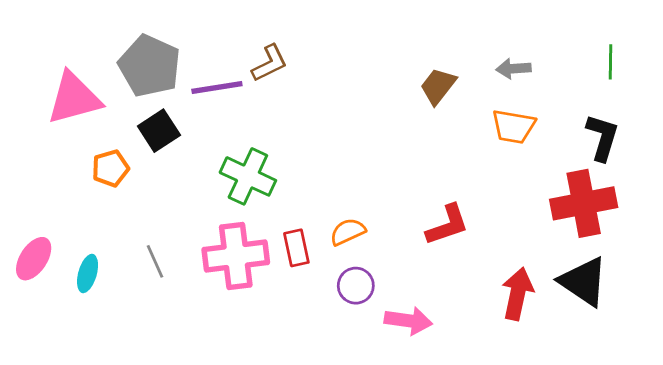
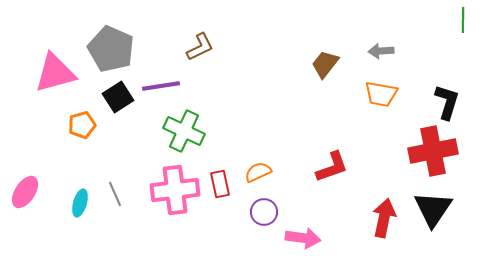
green line: (611, 62) -> (463, 20), moved
purple line: (217, 87) -> (161, 86), moved
cyan ellipse: (88, 273) -> (80, 203), moved
black triangle: (584, 282) -> (433, 209), turned 30

